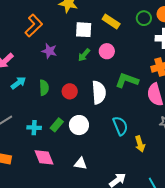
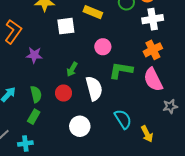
pink circle: (107, 51) -> (103, 47), moved
green arrow: (84, 55) -> (72, 69), moved
green rectangle: (57, 125) -> (34, 117), moved
cyan cross: (34, 128) -> (25, 143), moved

